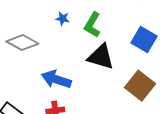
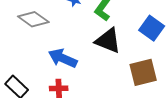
brown square: (140, 86) -> (143, 72), turned 32

